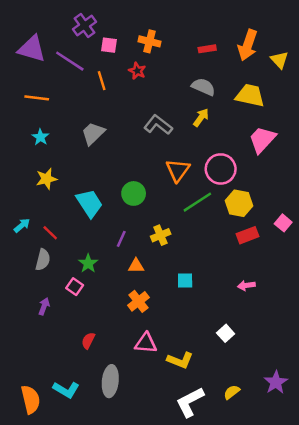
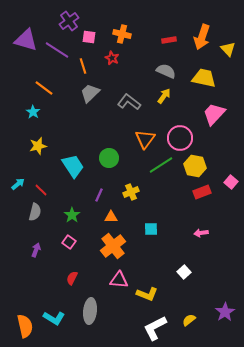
orange line: (37, 98) -> (44, 88), moved, turned 30
gray trapezoid: (93, 133) -> (90, 93), moved
pink square: (75, 287) -> (69, 242), moved
orange cross: (138, 301) -> (113, 246), size x1.4

